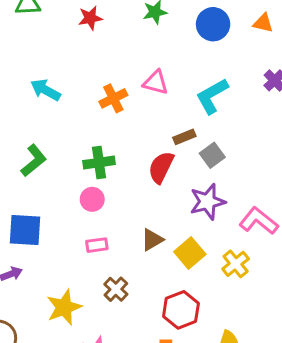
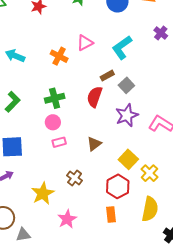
pink triangle: (156, 82) -> (85, 43), turned -36
orange cross: (113, 98) -> (59, 56), turned -30
pink rectangle: (97, 245) -> (59, 142), moved
yellow square: (190, 253) -> (128, 159), moved
yellow cross: (236, 264) -> (149, 173), moved

